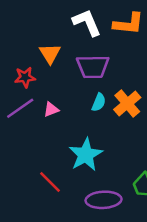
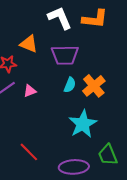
orange triangle: (50, 54) -> (29, 44), turned -36
cyan star: (86, 155) -> (83, 124), moved

